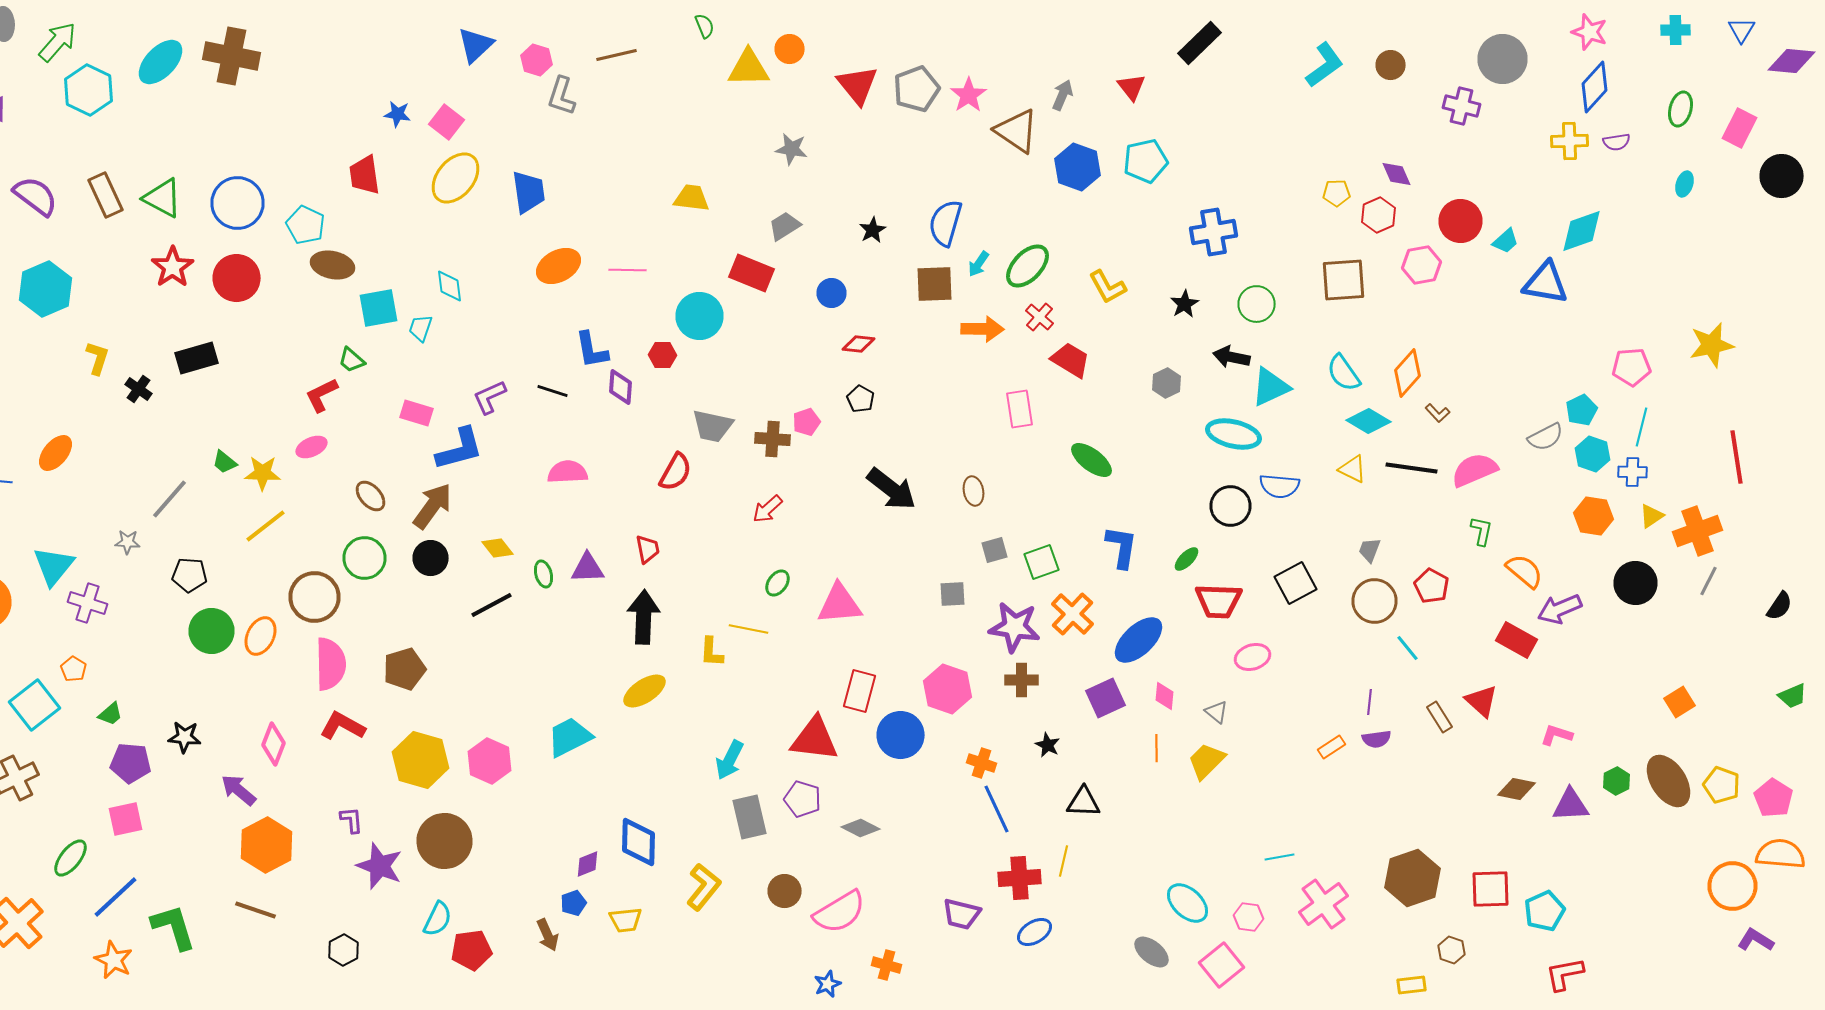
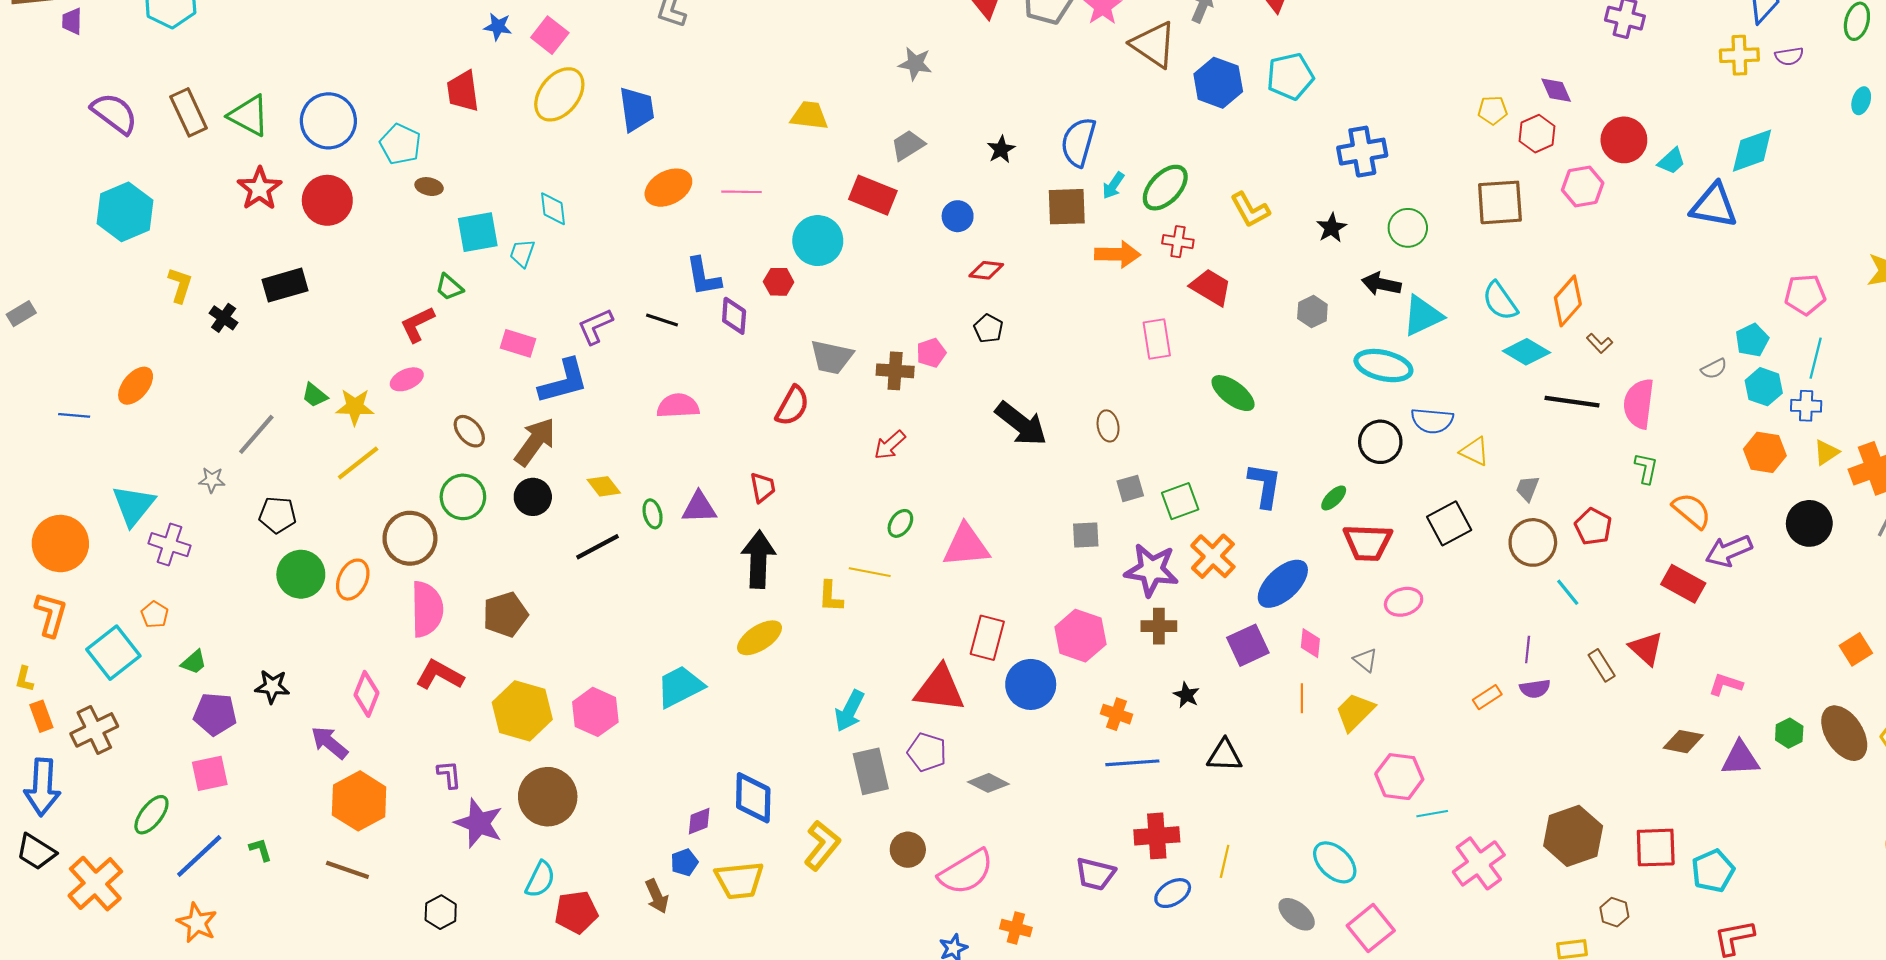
brown ellipse: (332, 265) -> (429, 187), size x0.6
red cross: (1040, 317) -> (1178, 242), turned -32
gray semicircle: (1546, 437) -> (1714, 369), size x0.7
yellow triangle: (1352, 469) -> (1475, 451), moved
pink semicircle: (1474, 470) -> (1639, 404), turned -60
blue line: (996, 809) -> (1132, 763), turned -69
yellow line: (1064, 861) -> (1225, 861), moved
pink hexagon: (1248, 917) -> (1399, 777), moved, size x1.5
yellow trapezoid: (626, 920) -> (739, 880), size x1.4
green L-shape: (174, 927) -> (261, 850), moved, size x0.5

